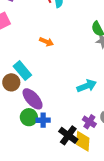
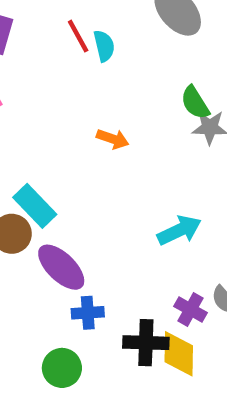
orange arrow: (46, 42) -> (113, 139), moved
green circle: (29, 117) -> (62, 368), moved
black cross: (68, 135) -> (146, 343), turned -30

